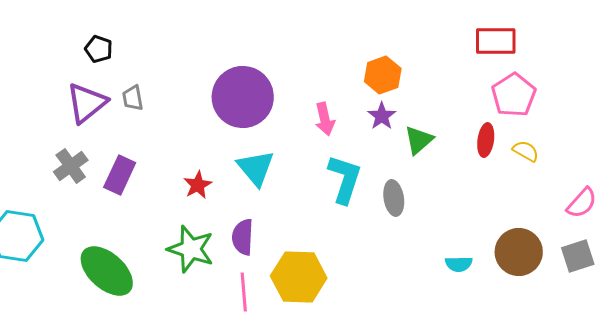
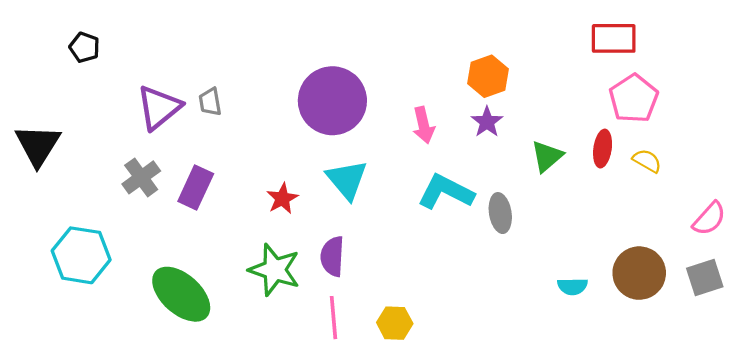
black pentagon: (99, 49) -> (84, 47), moved
green triangle: (419, 140) -> (547, 156), moved
cyan L-shape: (345, 179) -> (446, 192), turned -81
yellow hexagon: (299, 277) -> (395, 323), moved, size x0.6

